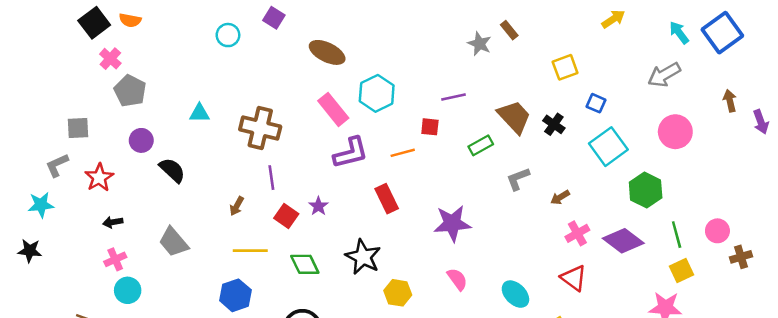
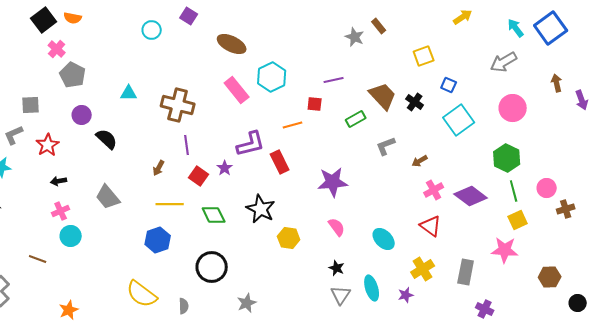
purple L-shape: (351, 153) -> (251, 144), moved
green hexagon: (646, 190) -> (507, 158), moved

